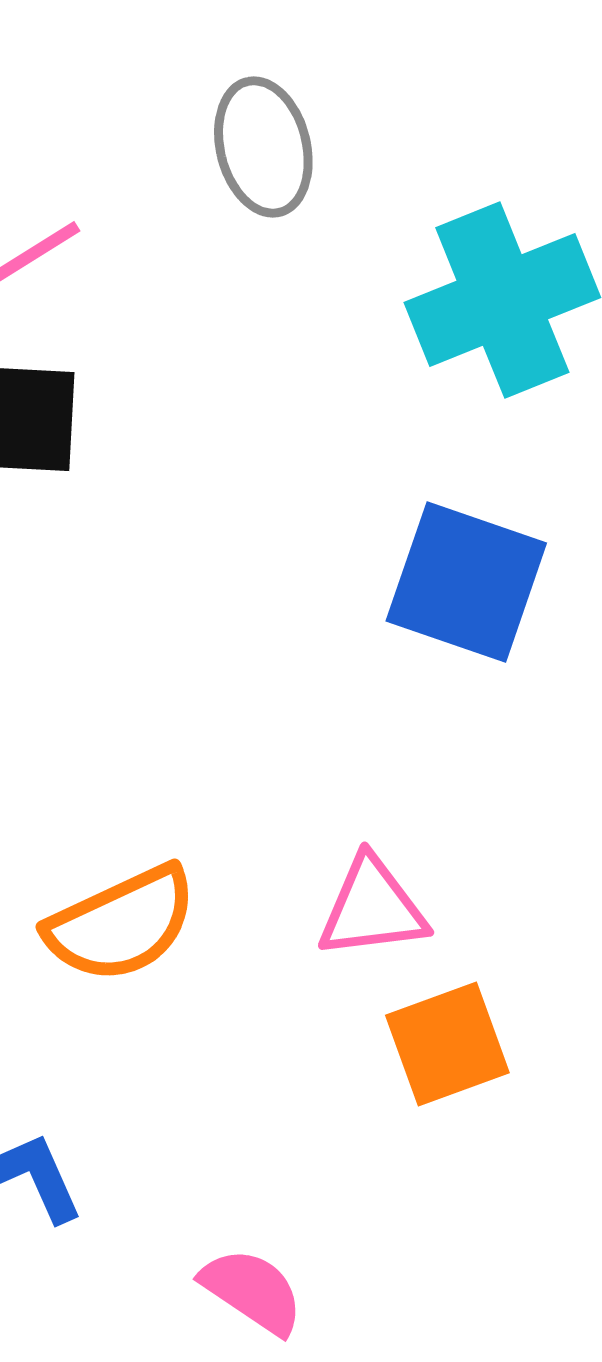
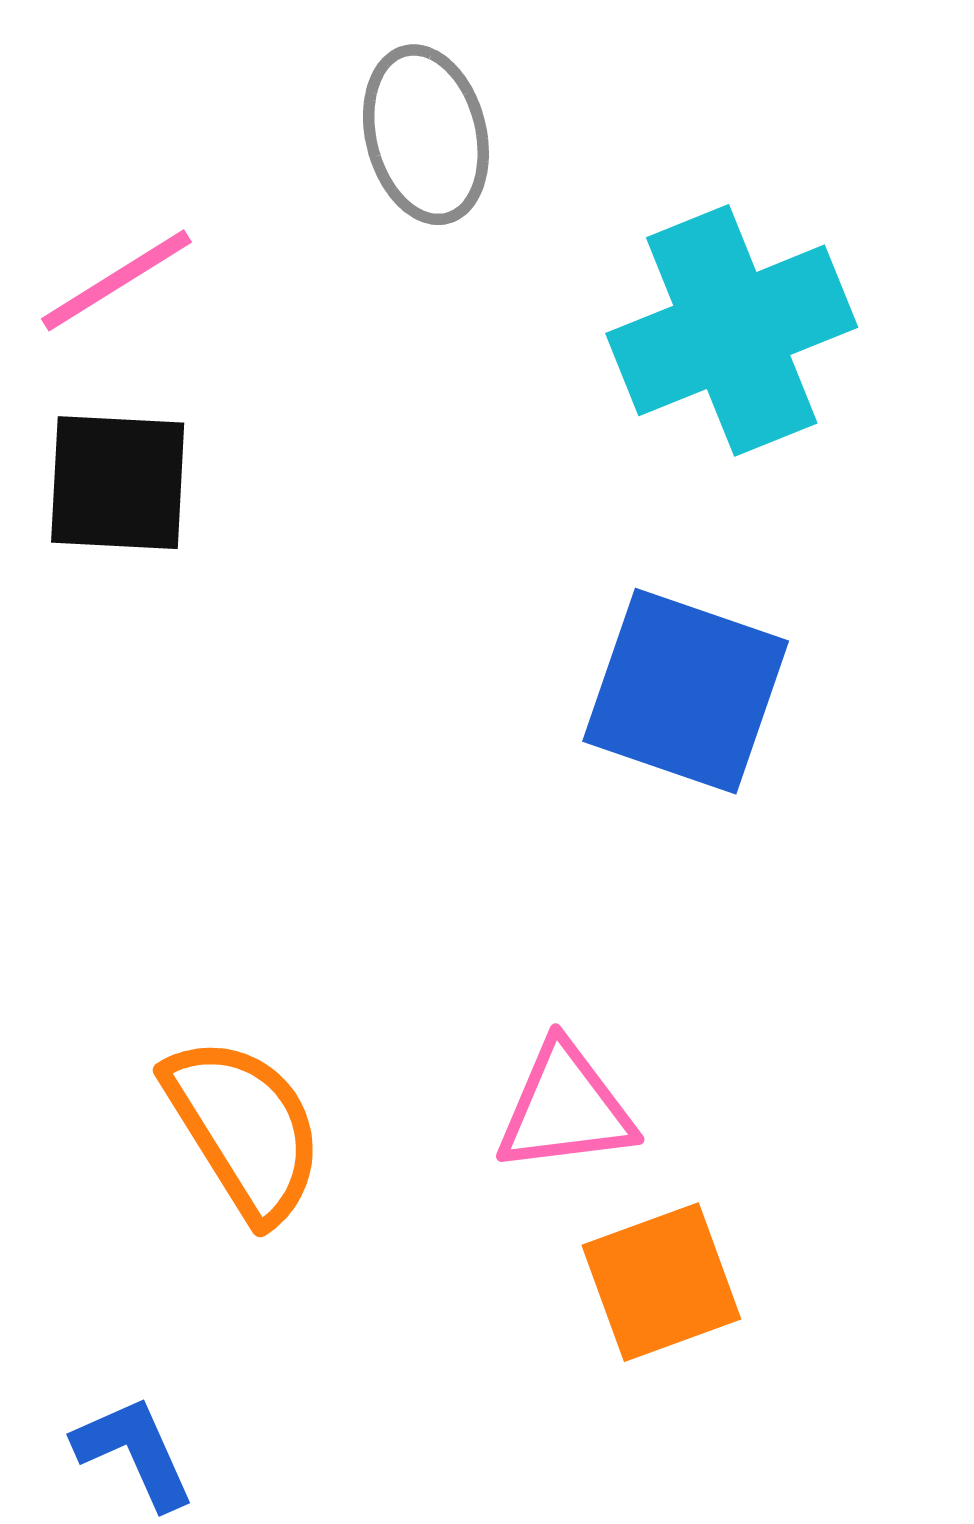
orange semicircle: (121, 924) -> (244, 1129), turned -97

